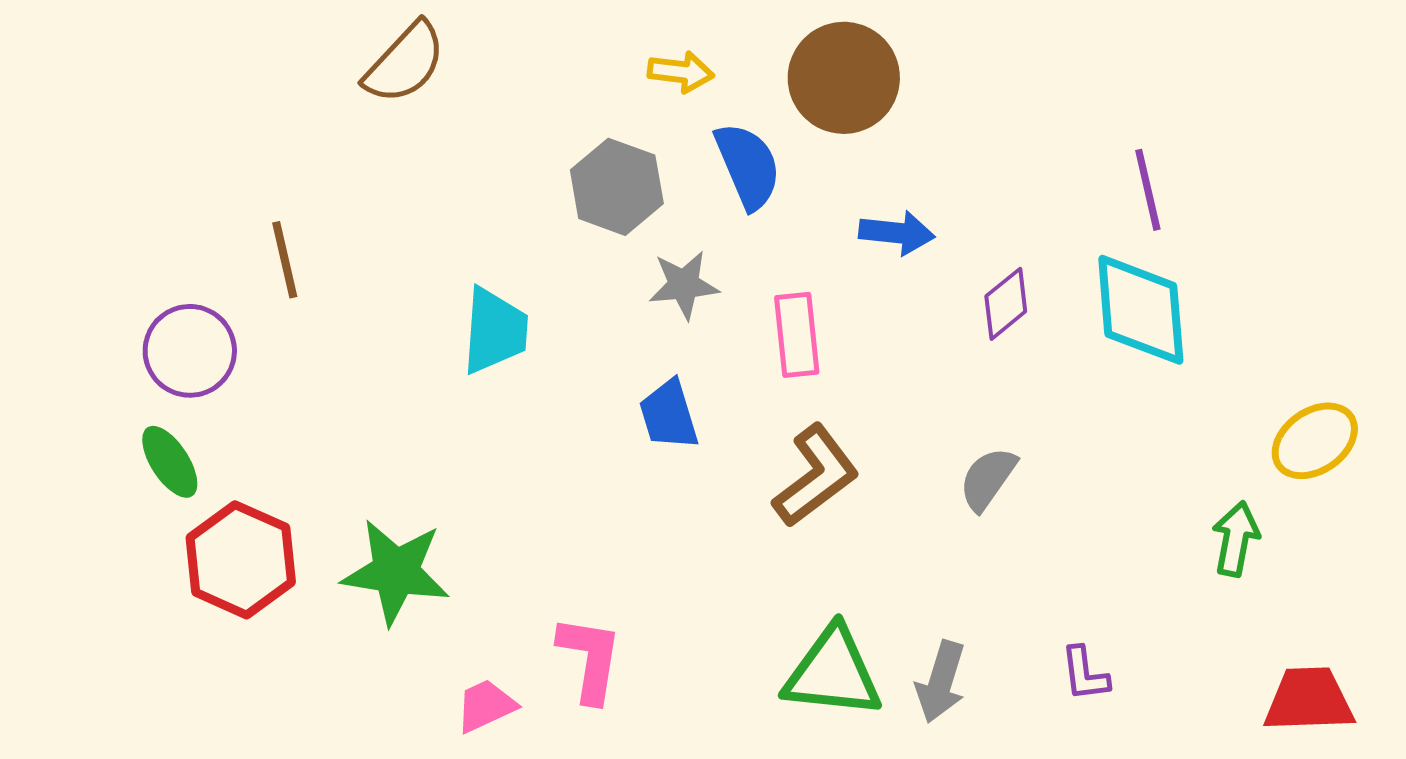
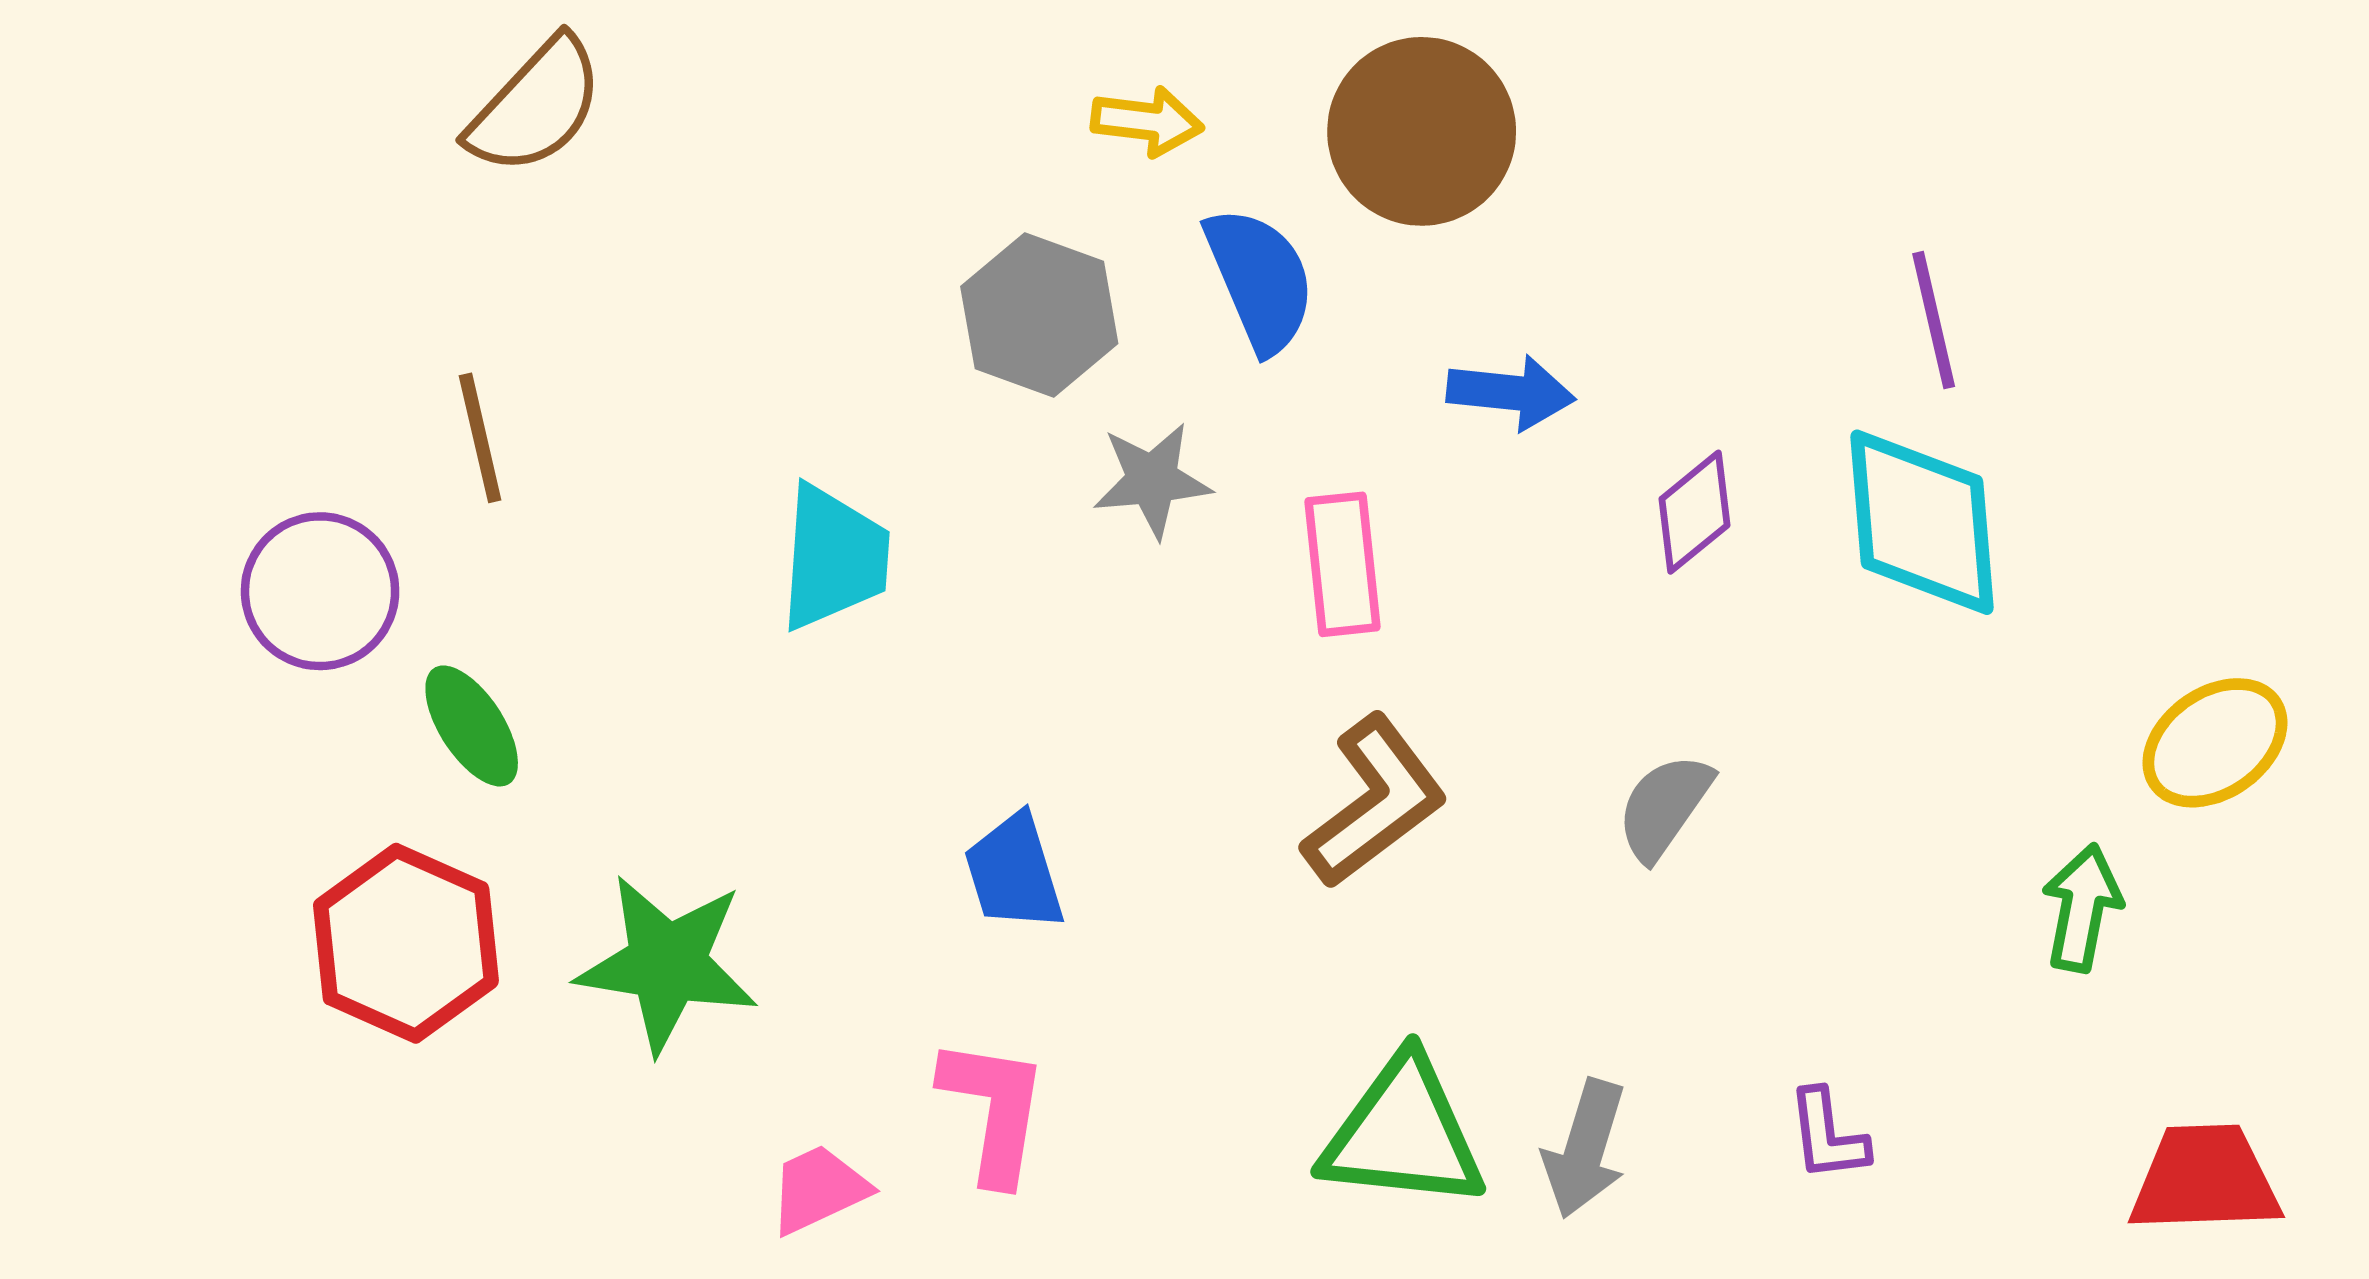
brown semicircle: (405, 63) -> (536, 106), moved
blue trapezoid: (669, 415) -> (1014, 873), moved
green ellipse: (170, 462) -> (472, 726), moved

